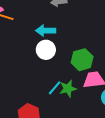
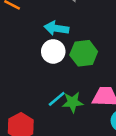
green hexagon: (82, 60) -> (84, 53), moved

